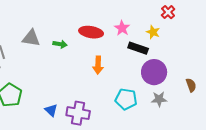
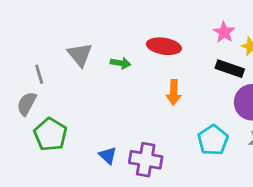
pink star: (122, 28) -> (224, 32), moved
gray triangle: (31, 38) -> (80, 55), turned 42
cyan pentagon: (126, 99) -> (213, 140), turned 30

